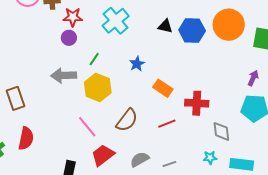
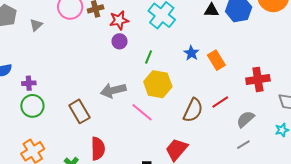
gray arrow: (64, 75) -> (113, 90), moved
orange rectangle: (163, 88) -> (216, 60), moved, turned 36
red line: (167, 124) -> (220, 102), moved
pink line: (87, 127) -> (142, 112), moved
gray semicircle: (140, 159) -> (245, 119), moved

